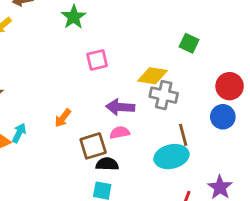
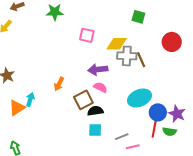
green star: (74, 17) -> (55, 12), turned -30
pink square: (97, 60) -> (87, 35), moved, turned 35
blue circle: (223, 117) -> (158, 112), moved
pink semicircle: (120, 133) -> (100, 87), turned 48
brown line: (183, 135) -> (141, 60), moved

